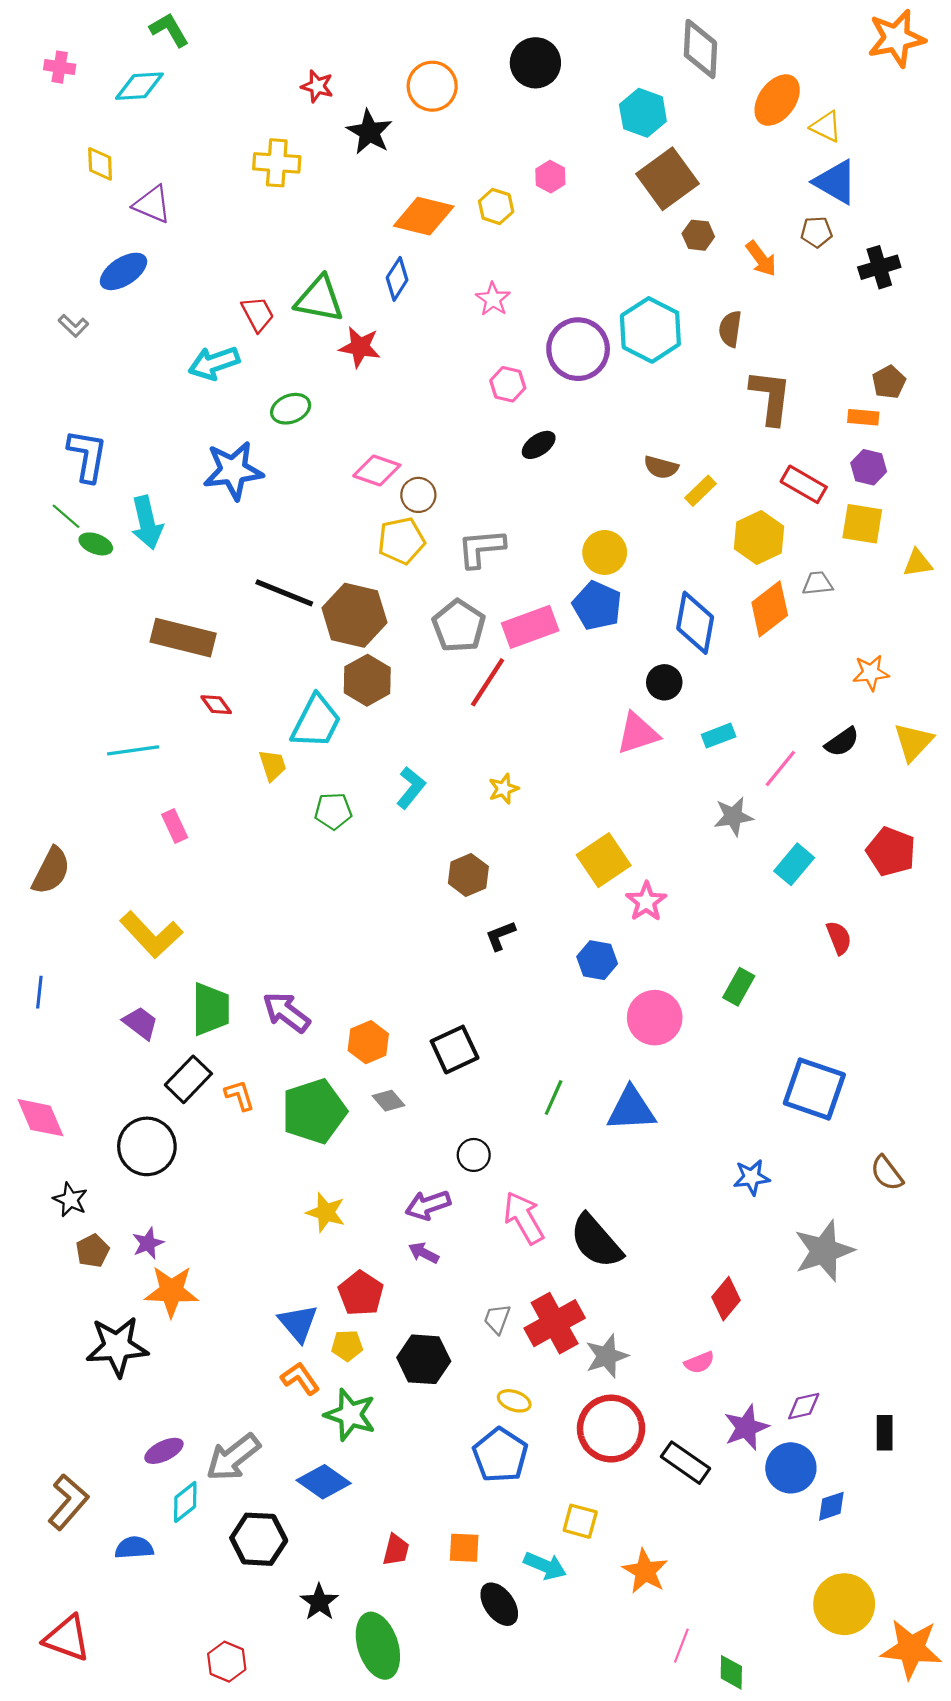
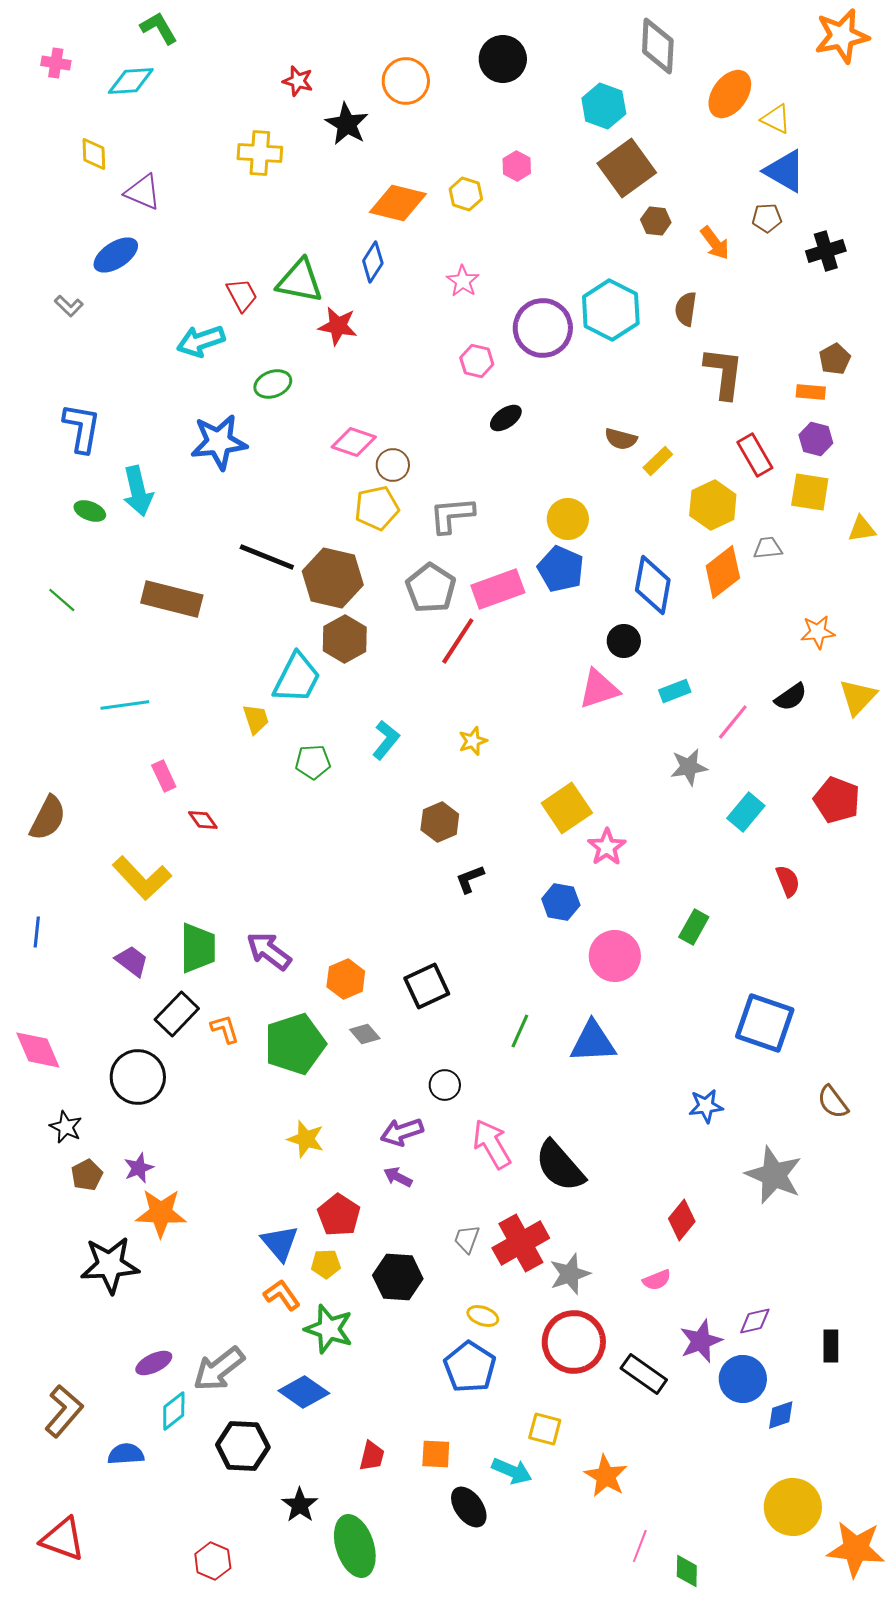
red rectangle: (804, 484) -> (755, 455), turned 30
green line: (66, 516) -> (62, 600), moved
red diamond: (216, 705) -> (203, 820), moved
gray star: (824, 1251) -> (774, 1175), turned -30

